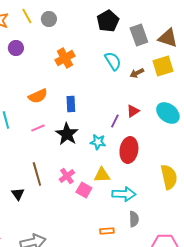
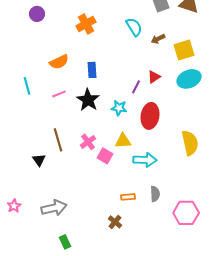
yellow square: (163, 66) -> (184, 50), moved
cyan ellipse: (168, 113) -> (189, 79), turned -60
gray semicircle: (134, 219) -> (155, 194), moved

